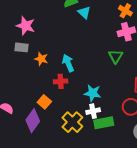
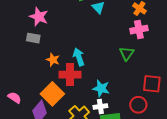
orange star: (41, 59) -> (53, 60), moved
red cross: (61, 81) -> (70, 75), size x1.5
orange square: (44, 102) -> (52, 94), size x1.6

